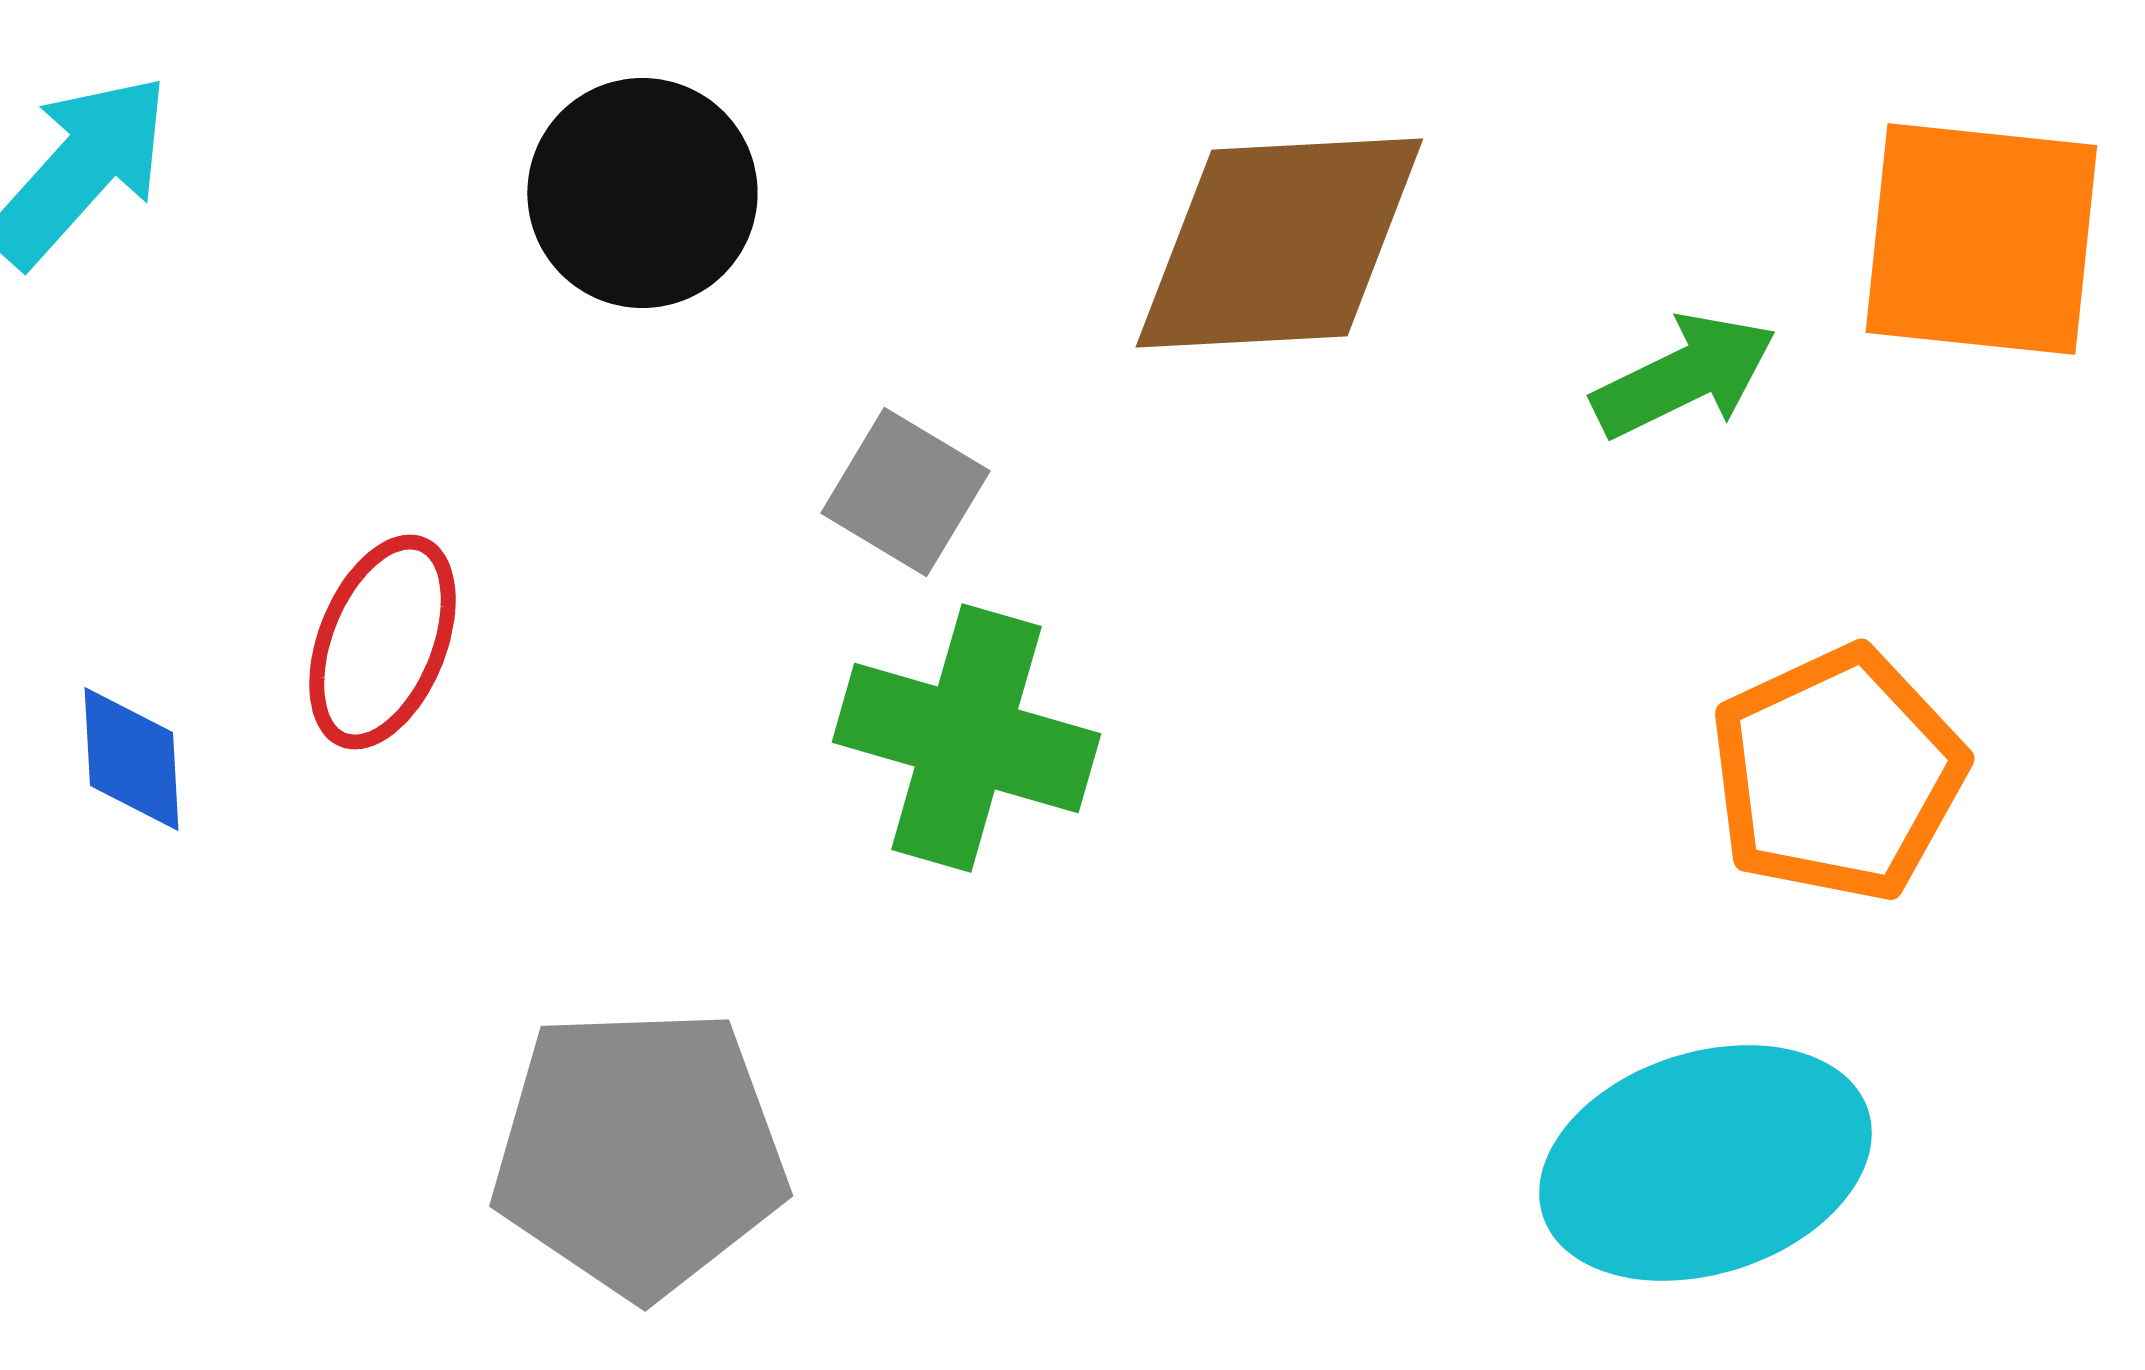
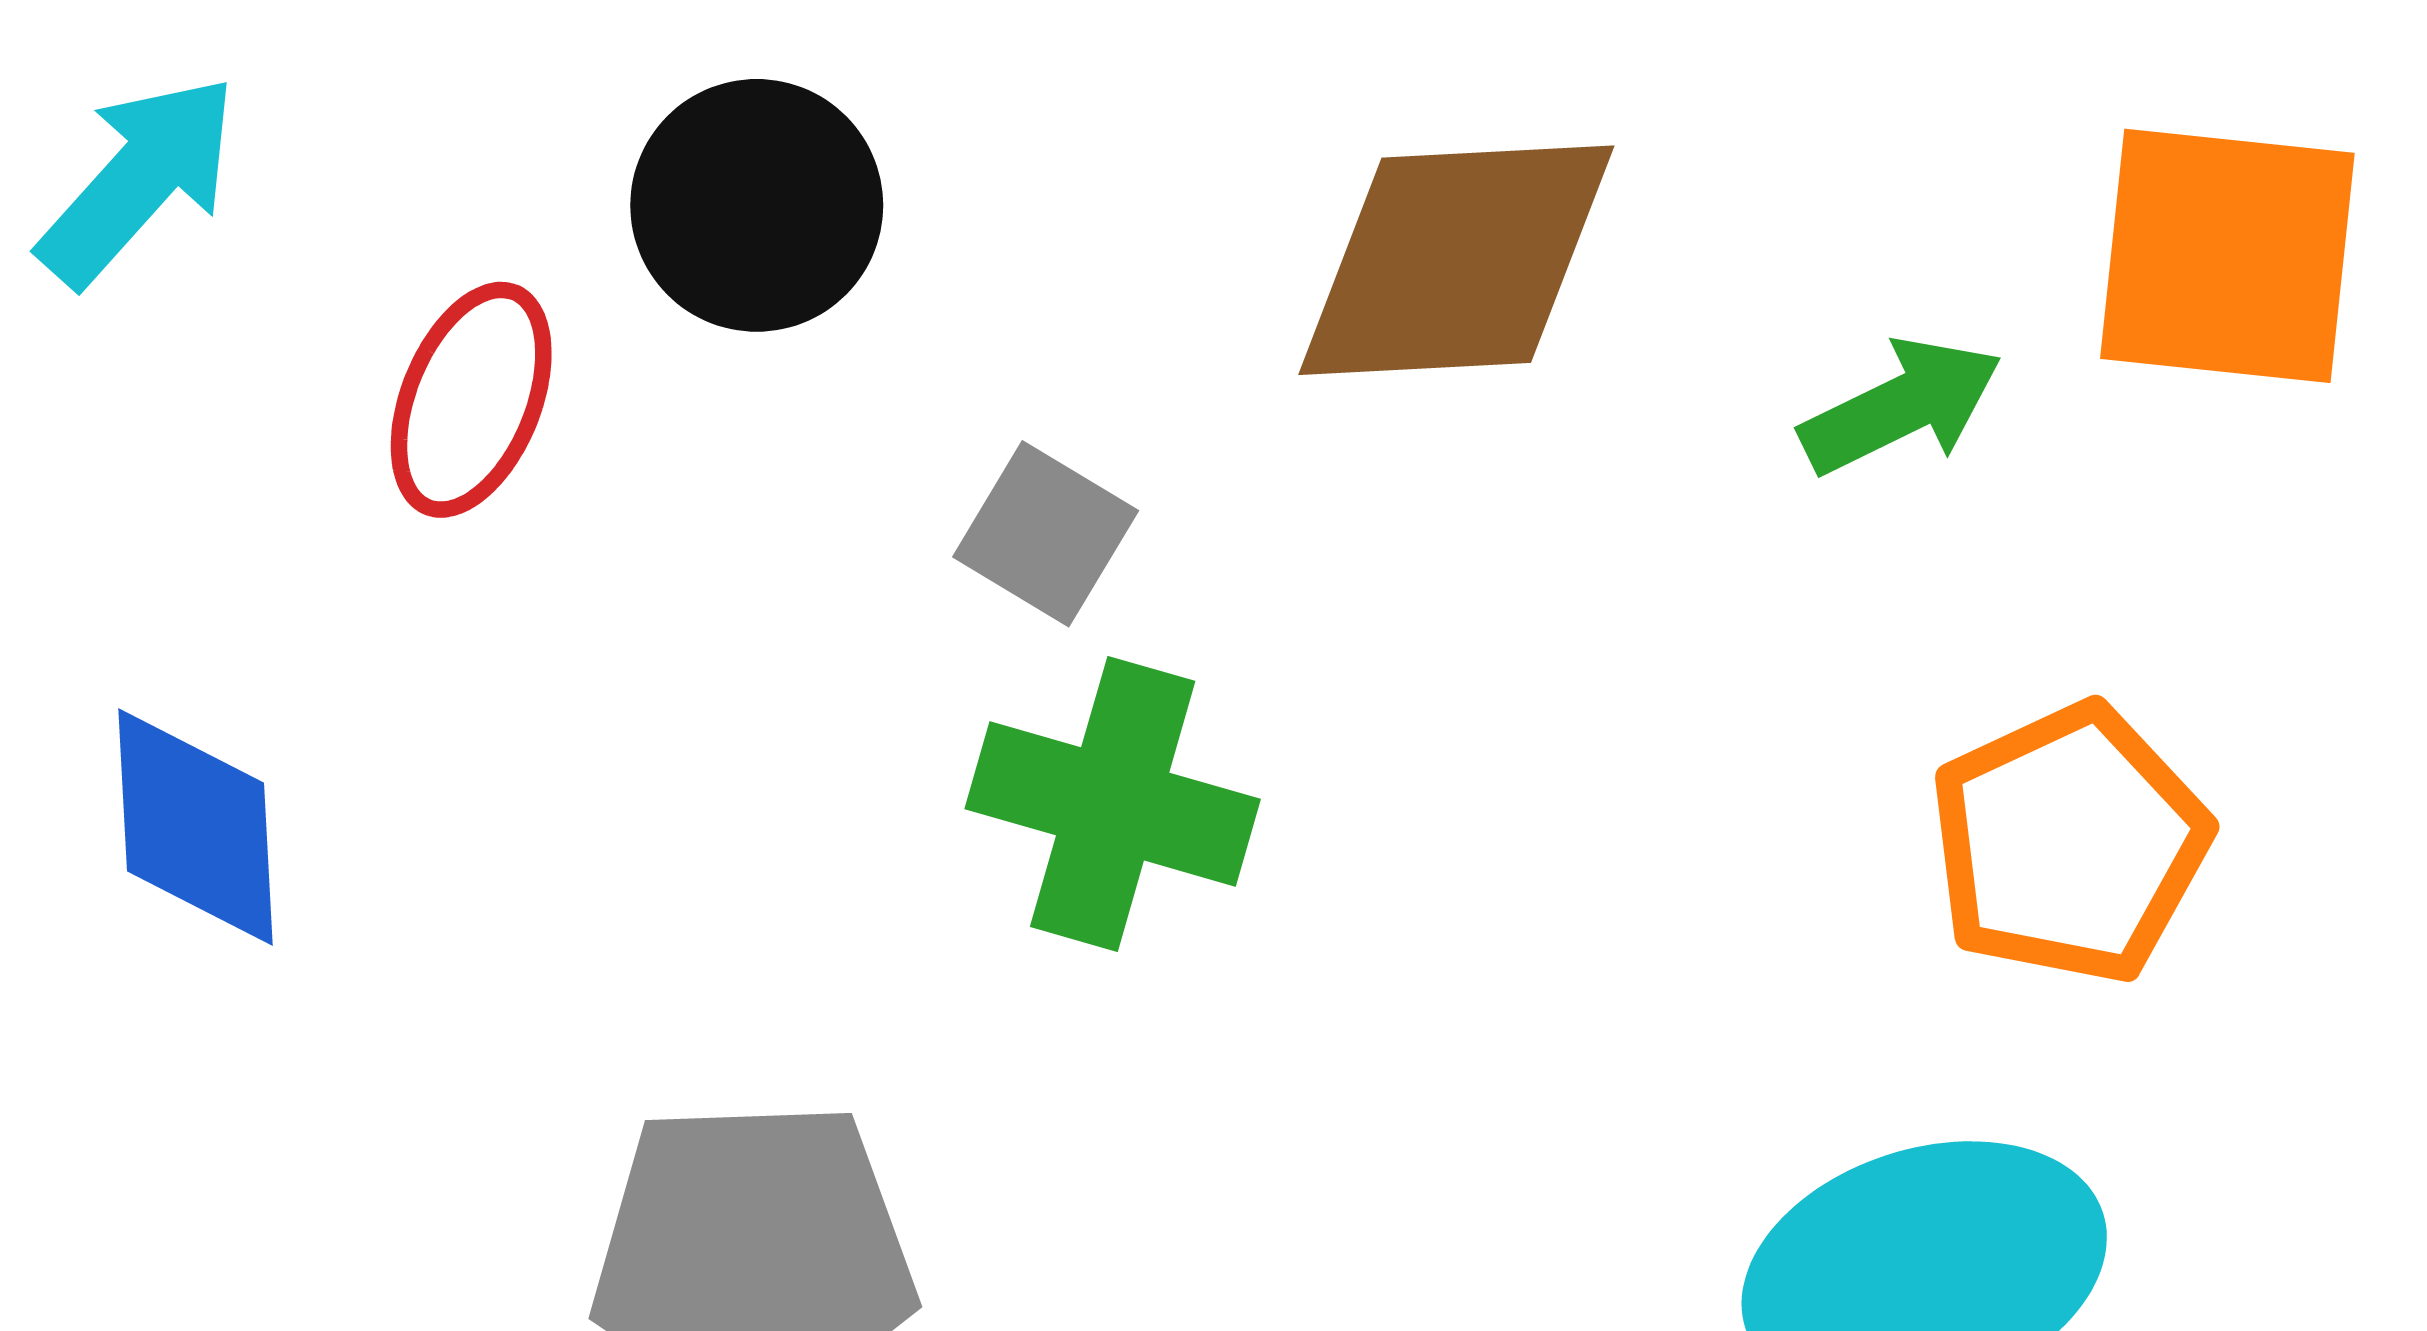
red ellipse: (382, 642) -> (471, 400), moved
blue diamond: (131, 759) -> (195, 827), size x1.5

